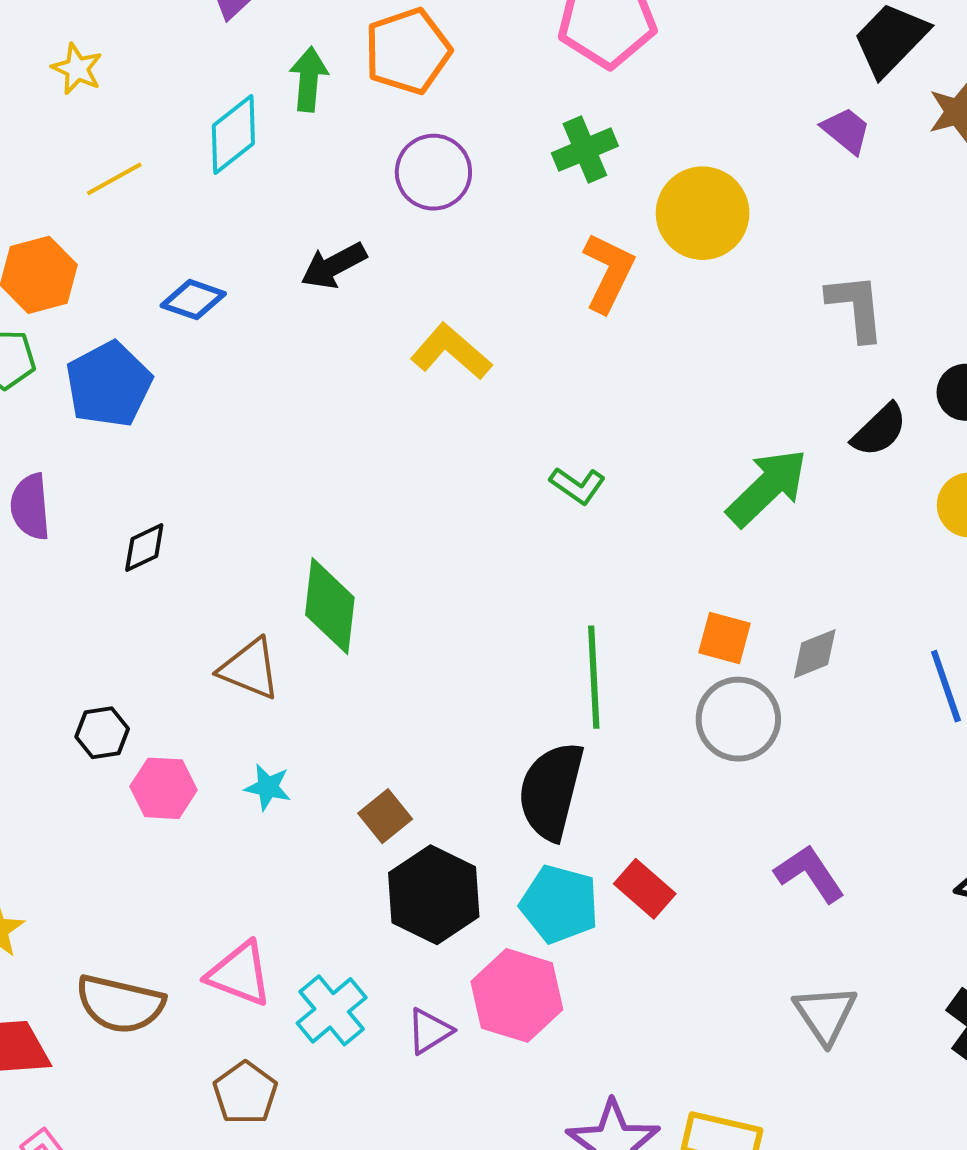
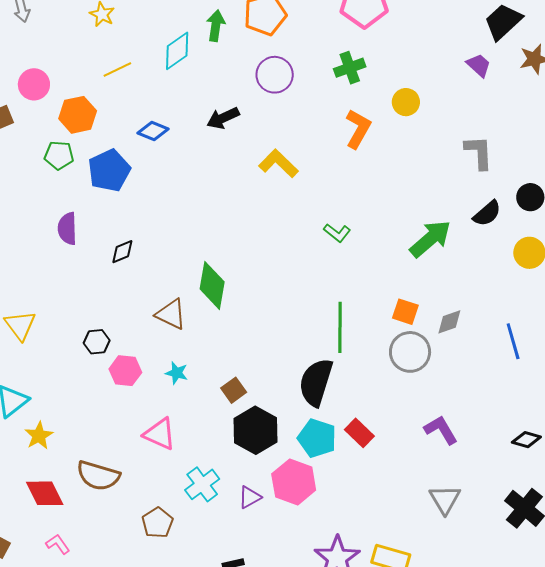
yellow circle: (703, 213) -> (406, 102), size x0.6
pink triangle: (240, 974) -> (160, 434), moved

